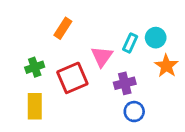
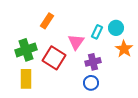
green cross: (35, 67) -> (26, 50), size x1.5
red square: (72, 78) -> (54, 58), turned -35
blue circle: (134, 112) -> (91, 83), moved

